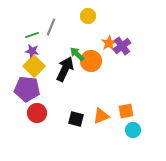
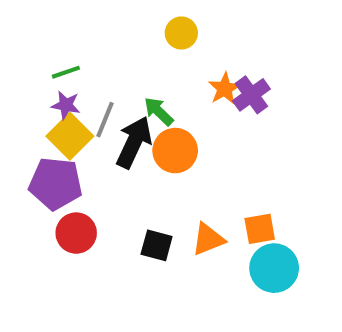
gray line: (51, 27) -> (105, 120), moved
orange circle: (91, 61) -> (175, 151), moved
cyan circle: (133, 130) -> (274, 268), size x1.5

